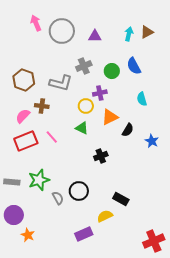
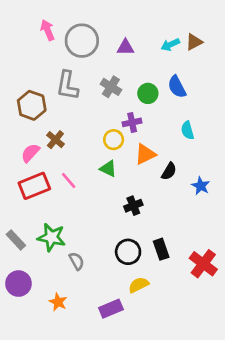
cyan arrow: (129, 34) -> (170, 45), turned -128
gray cross: (84, 66) -> (111, 87), turned -35
gray L-shape: (61, 83) -> (67, 86), moved, turned 85
brown cross: (42, 106) -> (55, 140), turned 32
green star: (39, 180) -> (51, 237), turned 30
gray rectangle: (12, 182) -> (16, 240), turned 42
black circle: (79, 191) -> (128, 252), moved
black rectangle: (121, 199) -> (161, 249), moved, turned 42
orange star: (28, 235) -> (58, 302), moved
red cross: (154, 241) -> (203, 264), moved, turned -30

